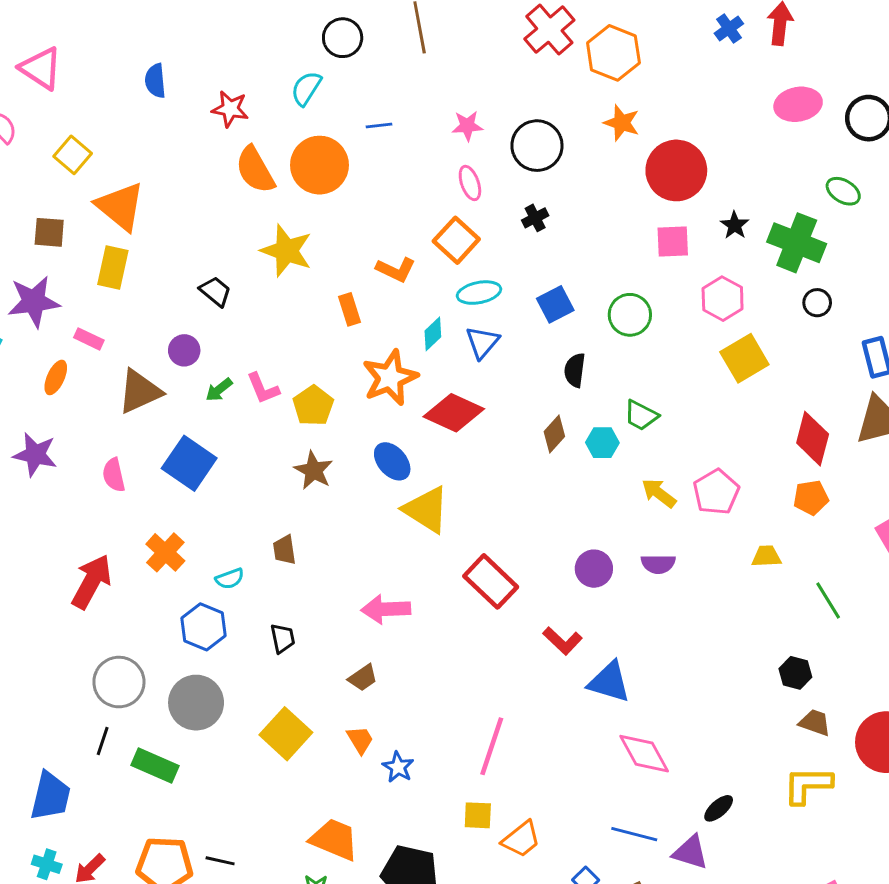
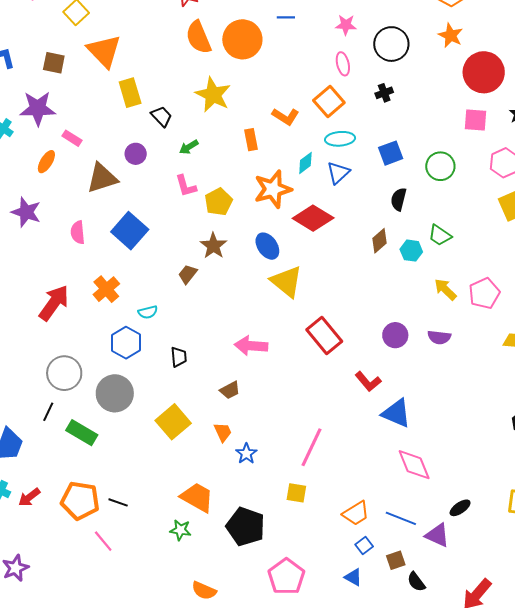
yellow rectangle: (113, 267) -> (130, 93), moved, turned -36
green arrow: (219, 390) -> (189, 147), moved
brown trapezoid: (284, 550) -> (188, 274), moved, turned 40
orange trapezoid: (521, 839) -> (356, 513), moved

